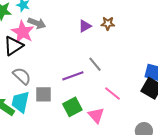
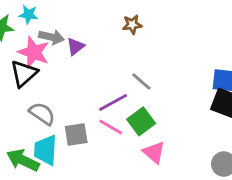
brown star: (108, 23) -> (132, 25), moved
purple triangle: (85, 26) -> (75, 46), moved
pink line: (113, 94) -> (111, 127), moved
green square: (72, 107) -> (141, 121), moved

